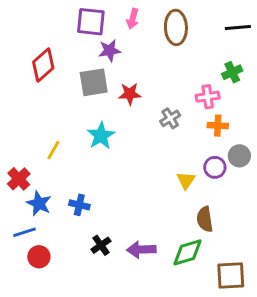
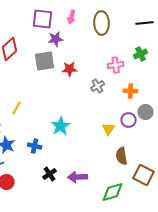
pink cross: (208, 97) -> (116, 65), moved
cyan star: (101, 136) -> (61, 126), moved
green diamond: (187, 252) -> (113, 192), moved
brown square: (231, 276) -> (144, 175), moved, turned 30

